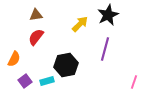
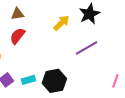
purple line: (105, 49) -> (86, 48), turned 45
black hexagon: (66, 65) -> (54, 81), moved

